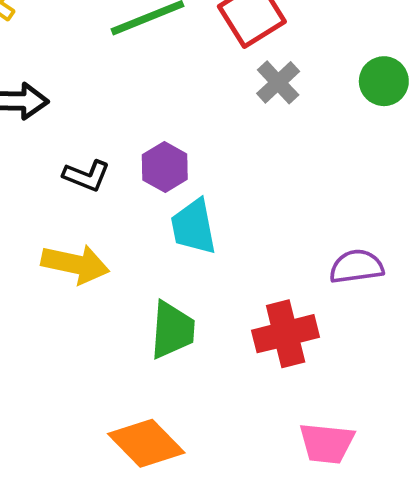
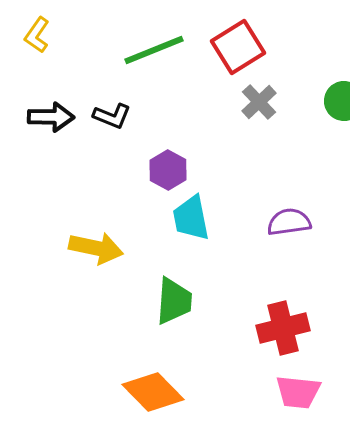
black L-shape: (86, 176) -> (112, 116), moved
purple semicircle: (356, 267) -> (289, 222), moved
red cross: (286, 334) -> (283, 328), moved

